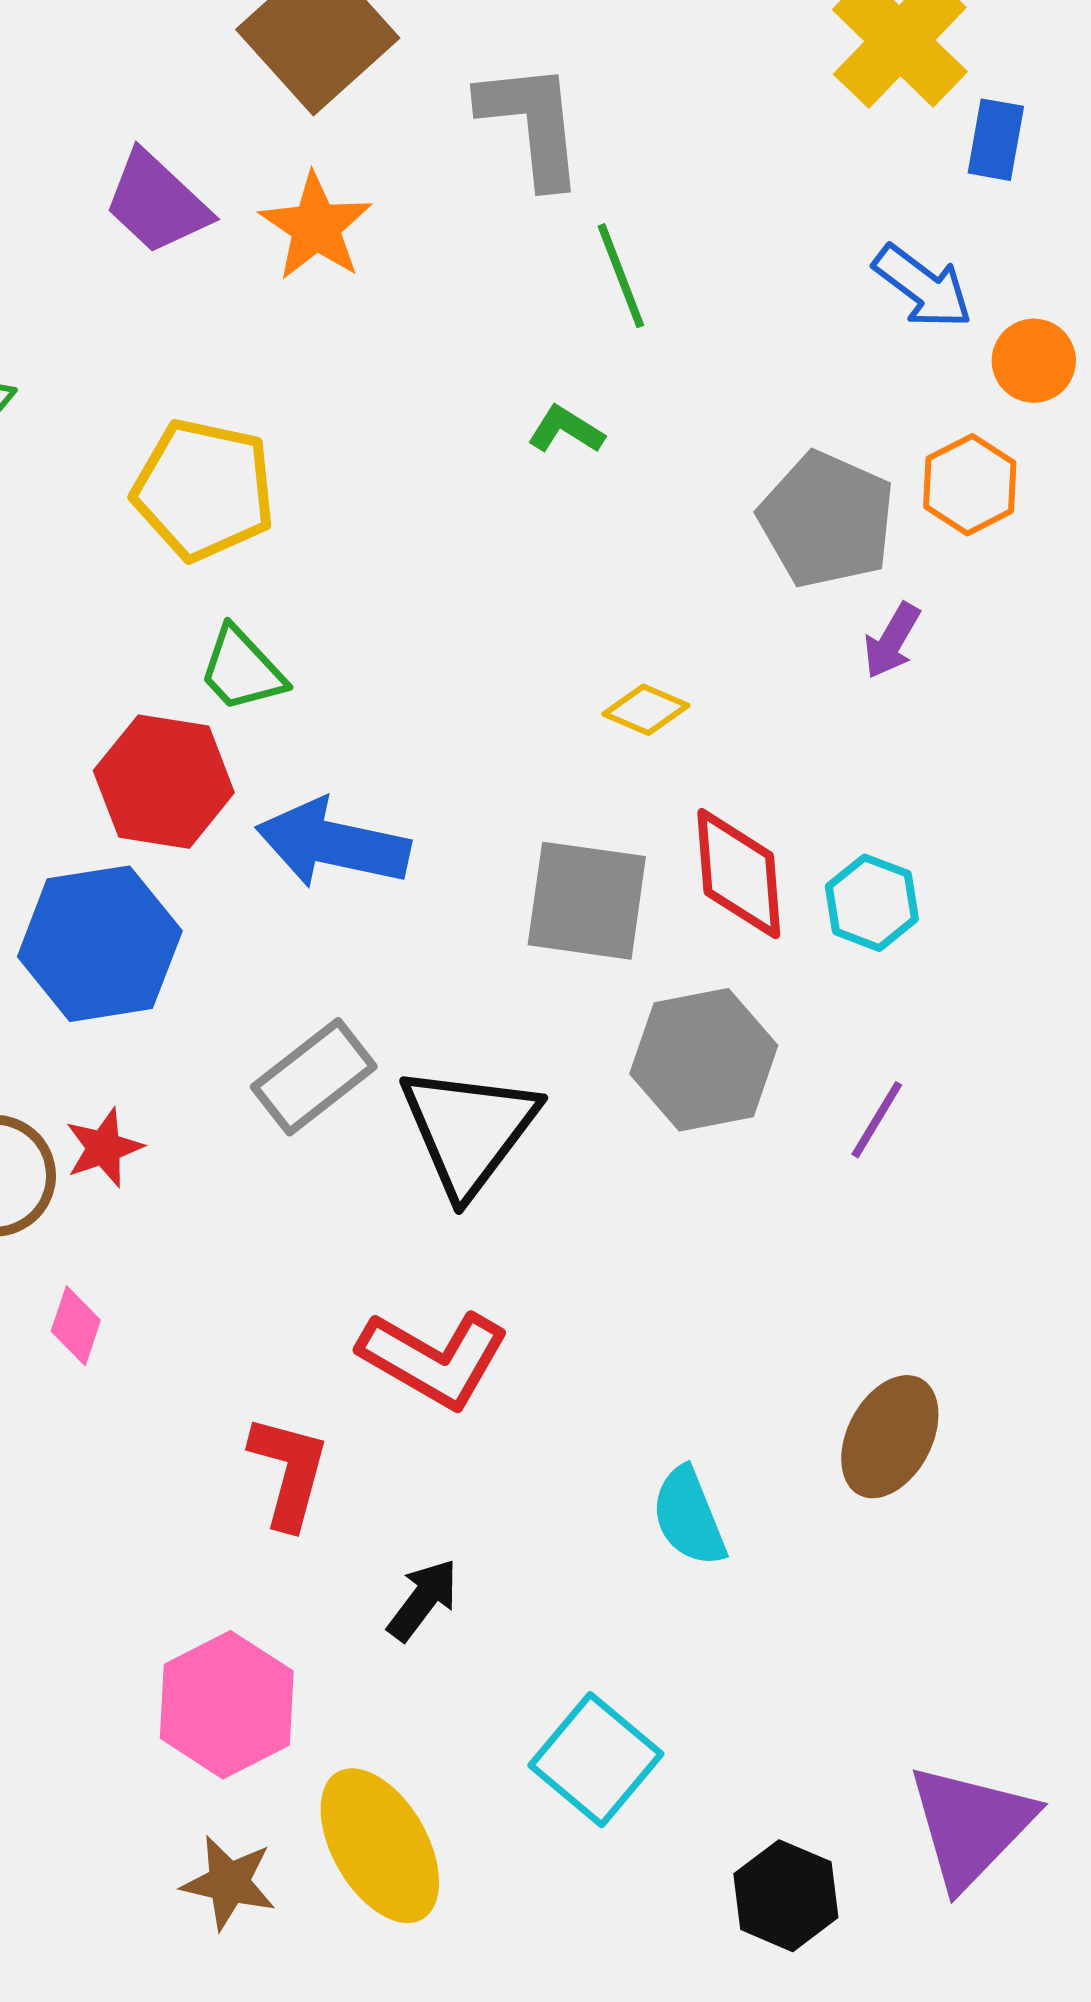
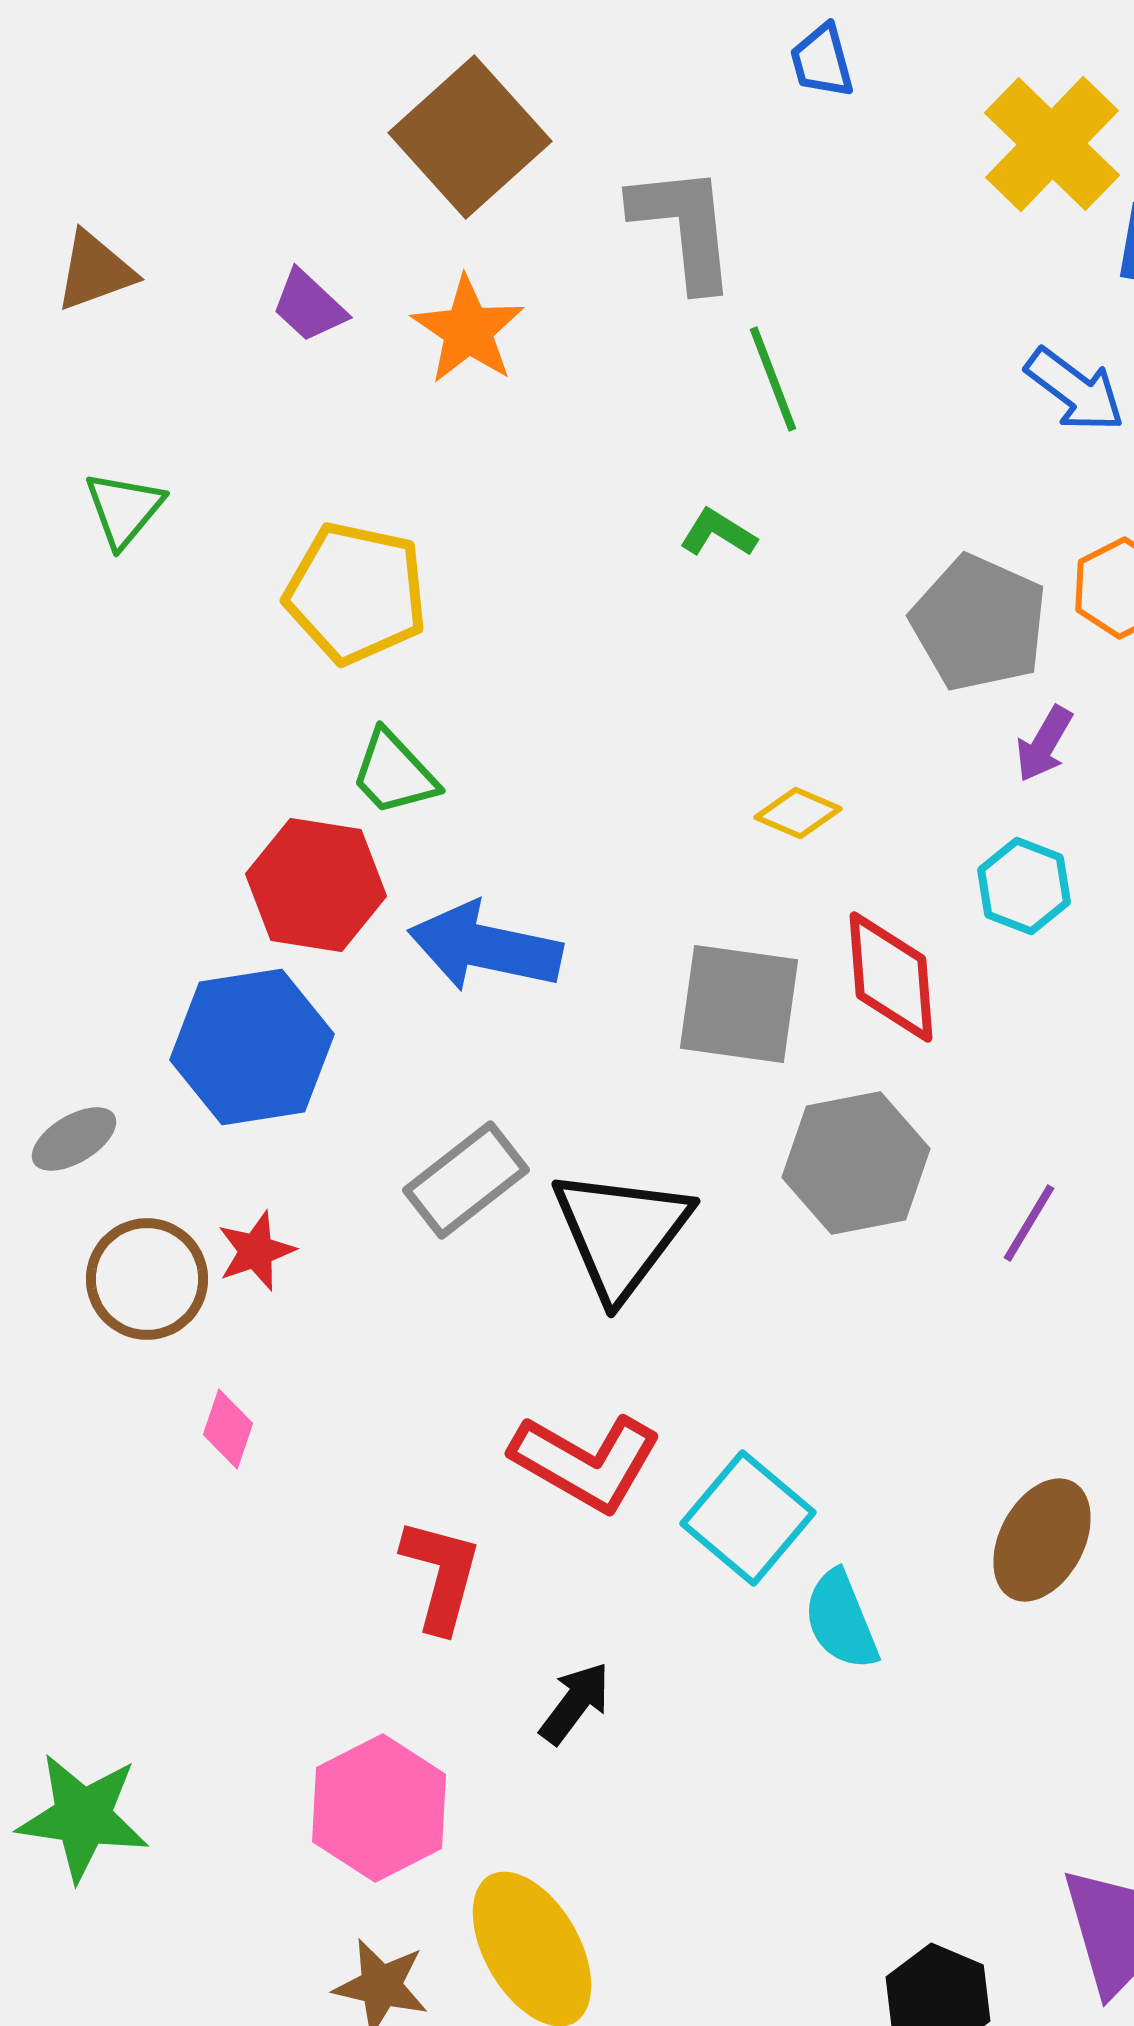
purple trapezoid: (157, 203) -> (309, 306), size x0.7
cyan hexagon: (872, 903) -> (1024, 886), moved
cyan square: (596, 1760) -> (748, 1518), moved

